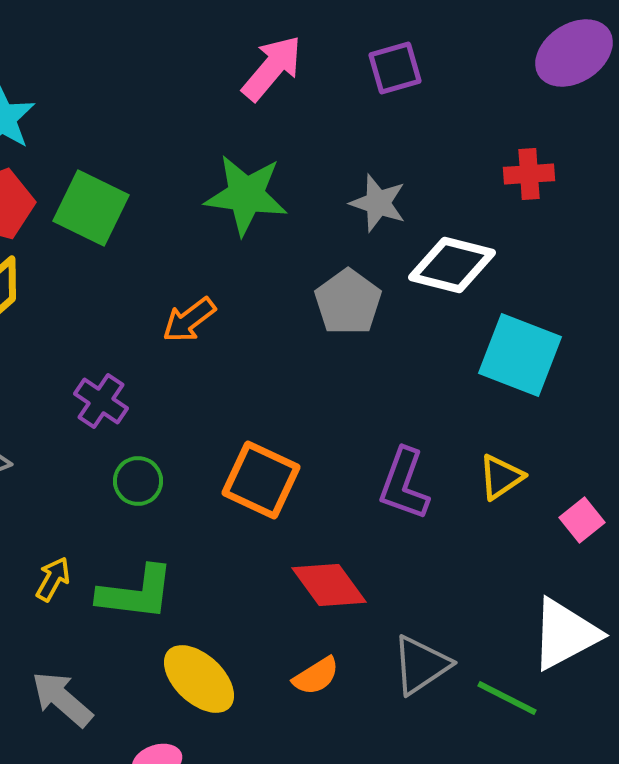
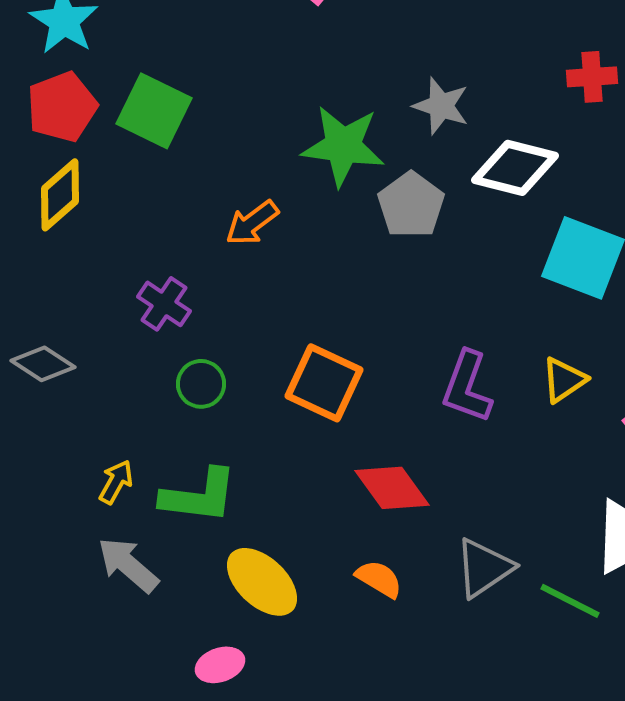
green star: (246, 195) -> (343, 146), moved
orange semicircle: (316, 676) -> (379, 579), turned -117
gray arrow: (62, 699) -> (128, 565), moved

